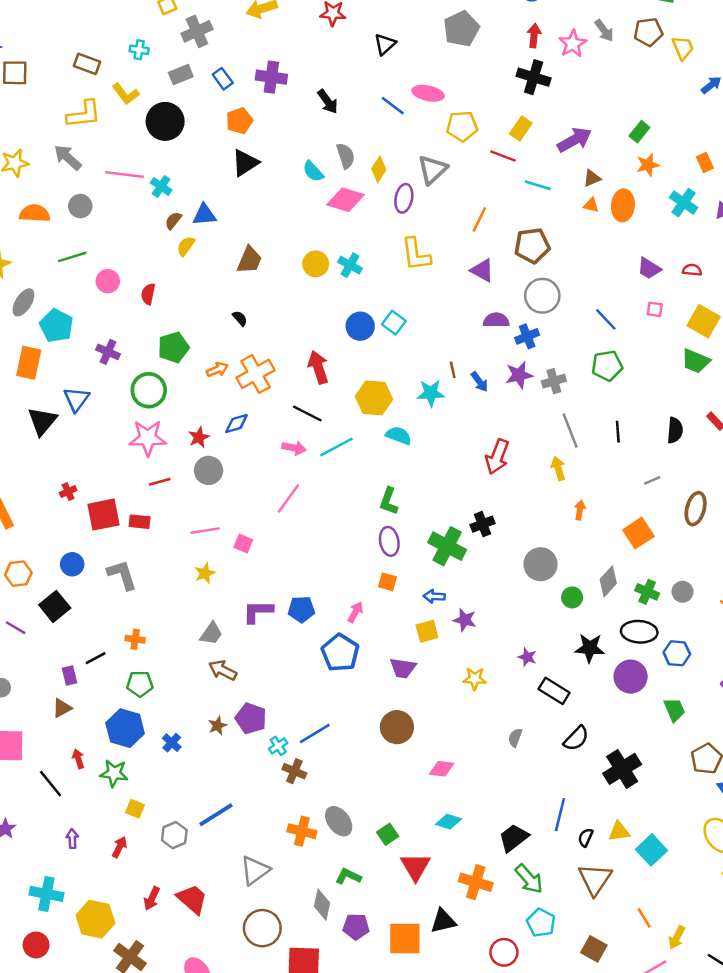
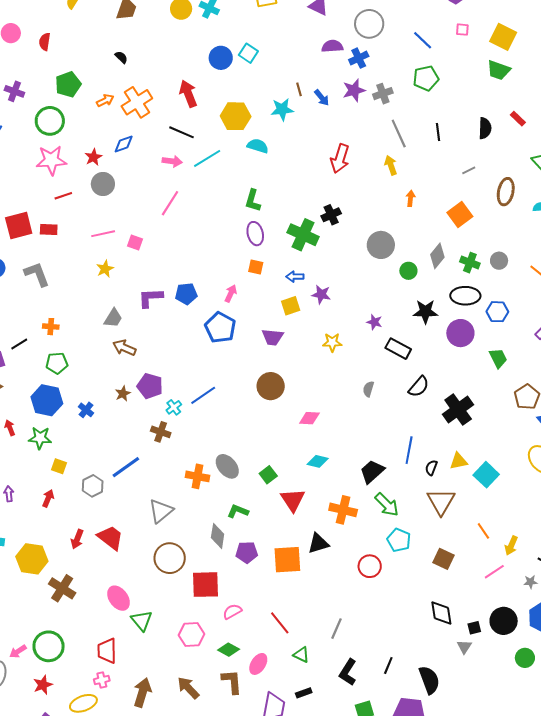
brown cross: (294, 771) -> (161, 432), moved

